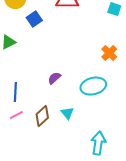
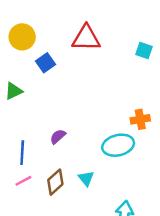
orange cross: (109, 53) -> (140, 119), moved, turned 35
purple semicircle: (54, 78) -> (58, 137), moved

